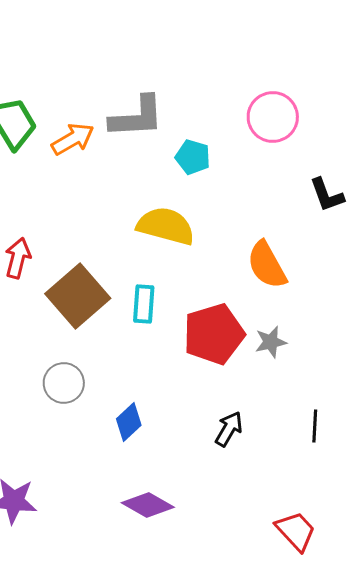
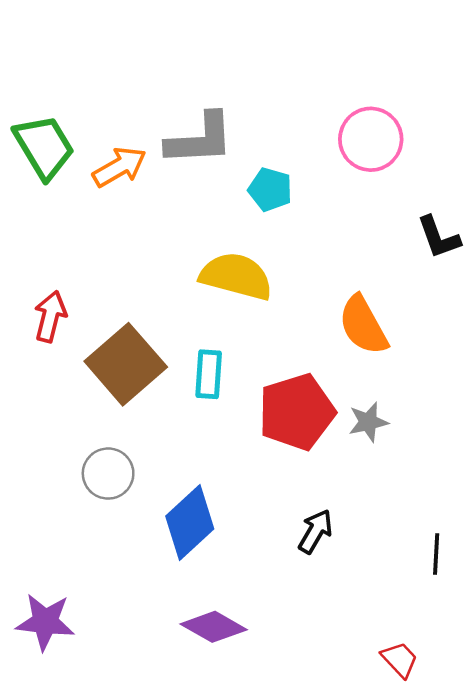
blue diamond: (129, 422) -> (190, 523), size x1.5
black line: (315, 426) -> (436, 554), moved
red trapezoid: (296, 531) -> (400, 660), size x0.7

